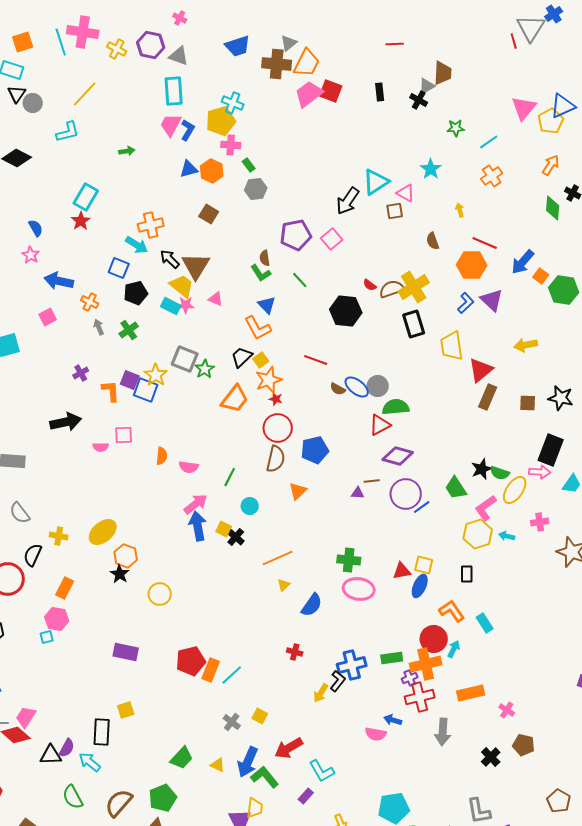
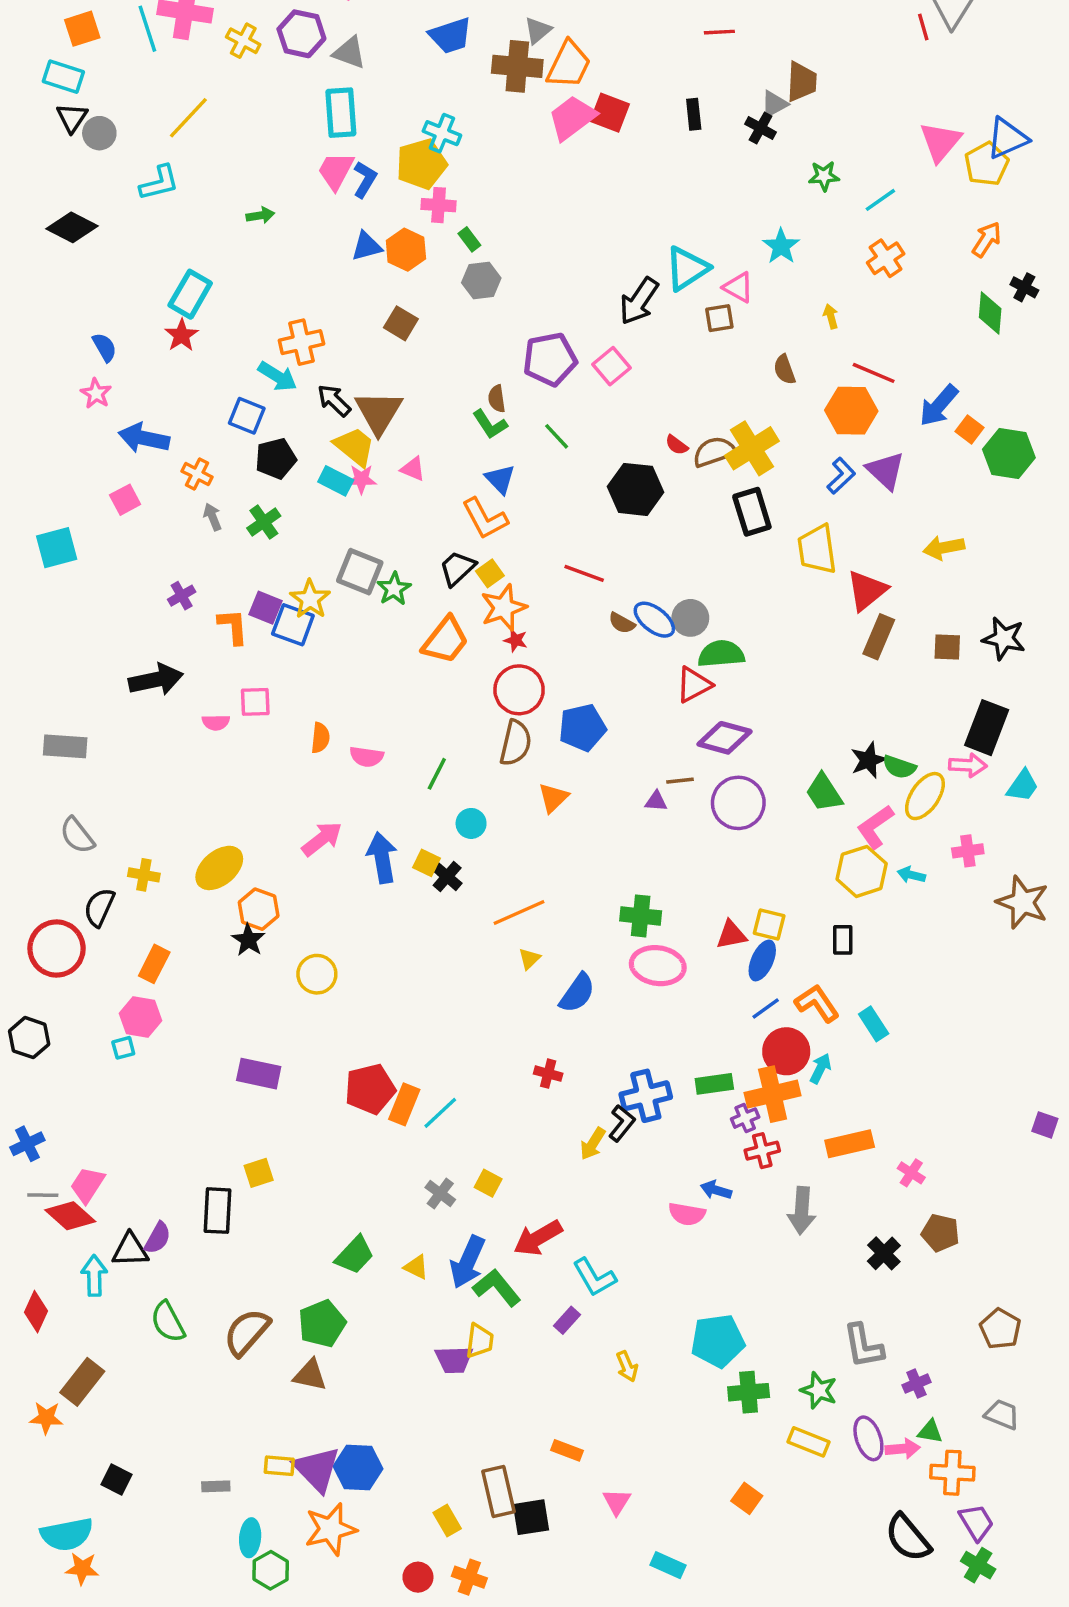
pink arrow: (196, 504) -> (322, 839), moved
blue line: (422, 507) -> (766, 1008), moved
red cross: (420, 697) -> (762, 1151), size x0.7
cyan arrow: (90, 762) -> (94, 1276), moved, turned 50

